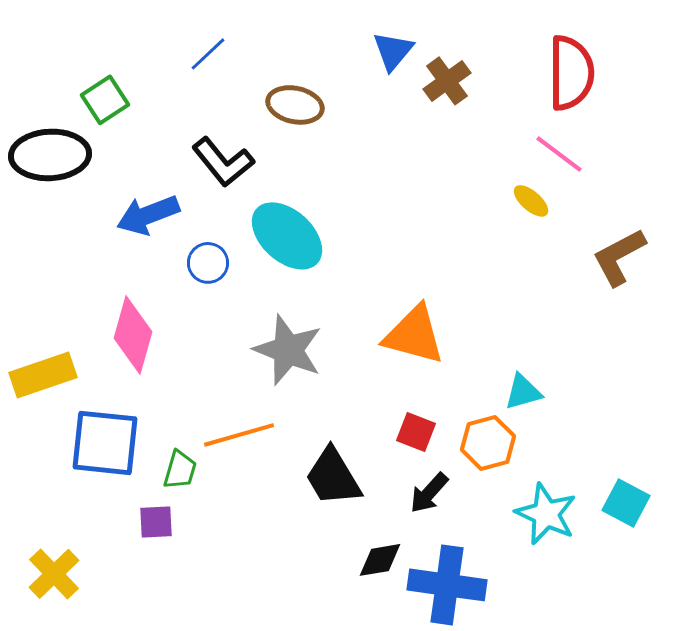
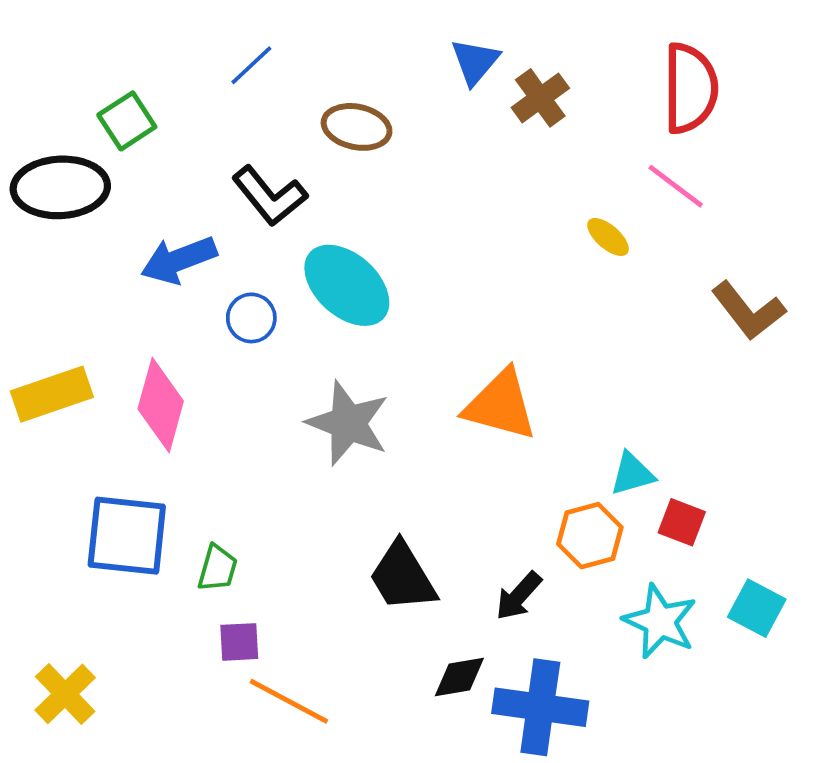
yellow ellipse: (531, 201) -> (608, 237), moved
brown L-shape: (619, 257) -> (748, 311), turned -100
yellow rectangle: (43, 375) -> (52, 394), moved
red square: (416, 432) -> (682, 522), moved
orange line: (239, 435) -> (289, 701), moved, turned 44
purple square: (156, 522) -> (239, 642), moved

